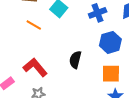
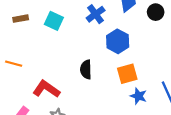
orange line: (34, 25) -> (14, 64), moved

